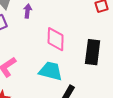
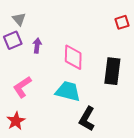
purple arrow: (28, 11) -> (37, 46), moved

